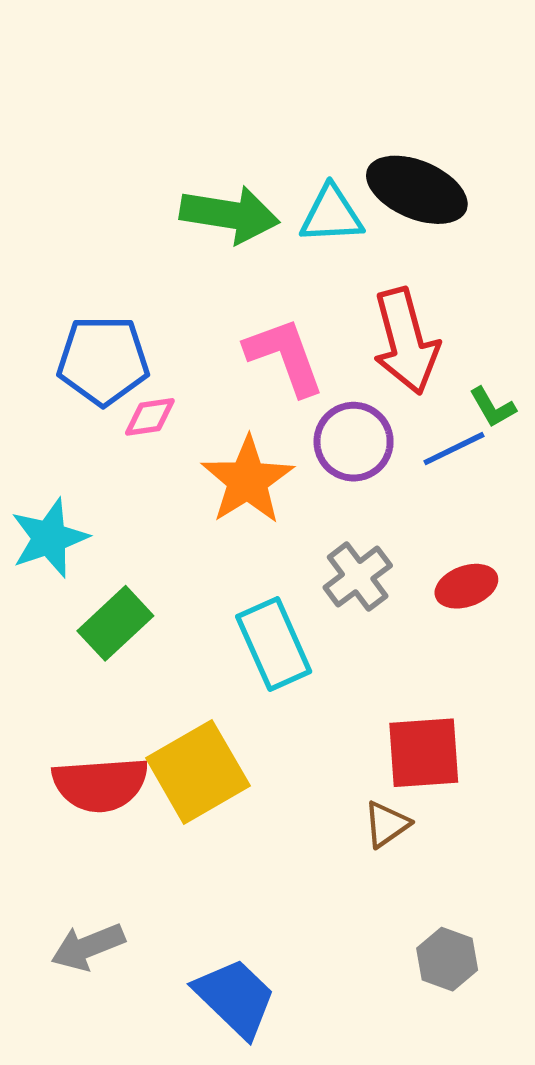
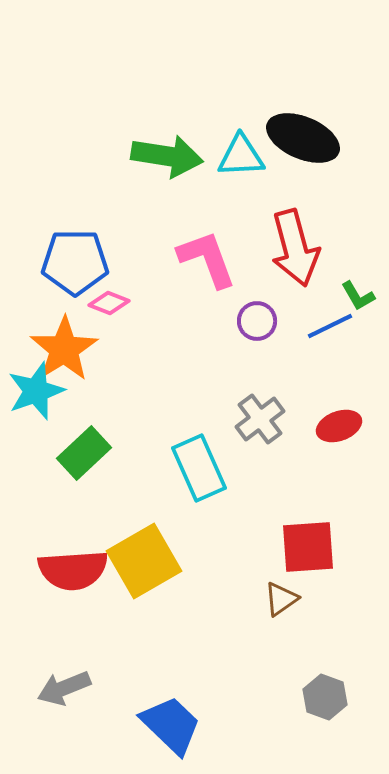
pink diamond: (150, 417) -> (109, 303), turned 30
purple circle: (354, 442) -> (257, 321), size x0.7
orange star: (248, 480) -> (64, 349), moved

